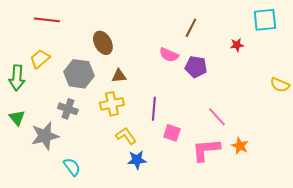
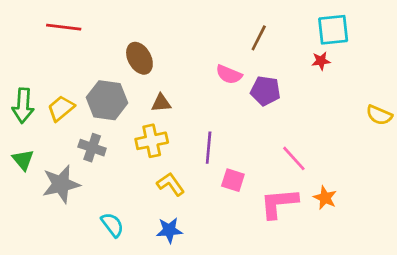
cyan square: (265, 20) -> (333, 30), moved
yellow trapezoid: (40, 59) -> (61, 108), moved
blue star: (137, 160) -> (169, 230), moved
cyan semicircle: (72, 167) -> (112, 225), moved

